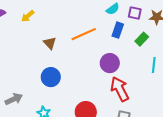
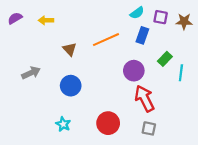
yellow arrow: (28, 16) -> (46, 20), turned 40
green rectangle: (142, 39) -> (165, 59), moved
gray arrow: (14, 99) -> (31, 73), moved

